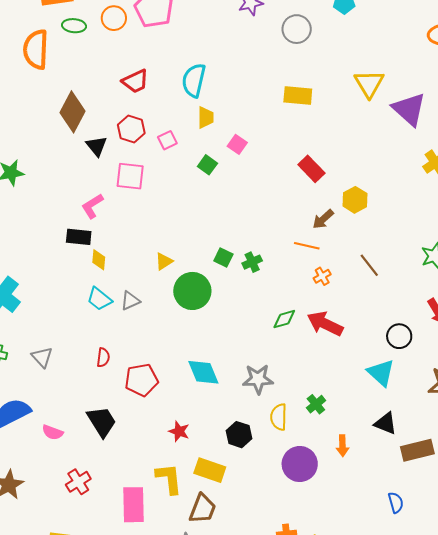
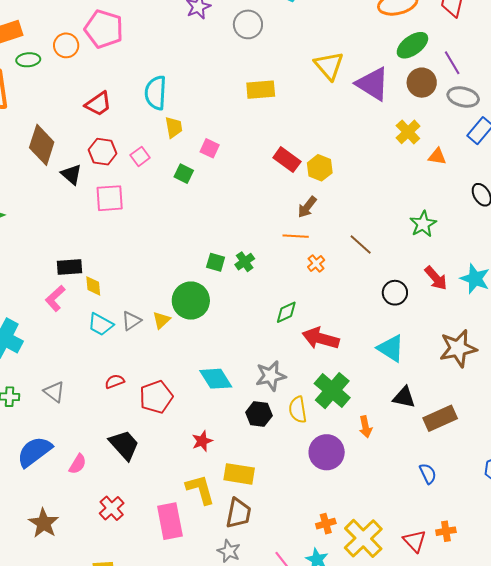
yellow hexagon: (355, 200) -> (320, 168), moved
pink L-shape: (92, 206) -> (55, 298), moved
yellow triangle: (164, 261) -> (161, 320), moved
red arrow: (325, 324) -> (321, 338), moved
black circle: (399, 336) -> (395, 293), moved
red semicircle: (103, 357) -> (115, 381), turned -108
green cross: (316, 404) -> (332, 391), size x1.8
red star: (179, 431) -> (202, 441), turned -30
pink semicircle: (53, 432) -> (78, 464), turned -70
black hexagon: (239, 435) -> (259, 414), moved

